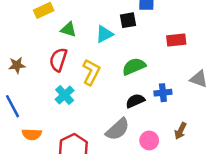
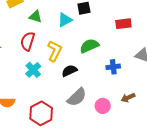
black semicircle: (135, 101) -> (69, 71), moved
brown arrow: (180, 131) -> (128, 98), turned 40

